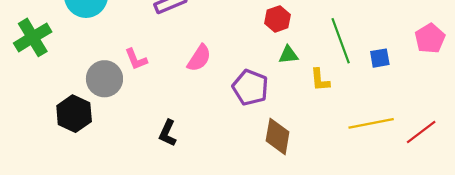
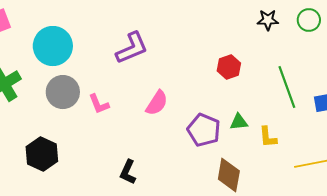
green triangle: (288, 55) -> (239, 122), moved
gray circle: (104, 79) -> (63, 92), moved
yellow L-shape: (320, 80) -> (268, 137), moved

